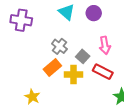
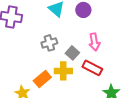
gray cross: (59, 46) -> (49, 43), turned 35
orange rectangle: (52, 68) -> (42, 79), moved

